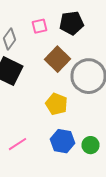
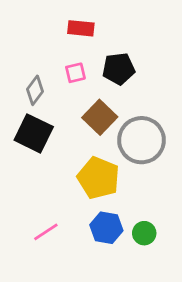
yellow pentagon: (56, 104) -> (98, 178), size x1.4

